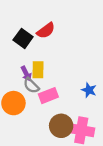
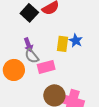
yellow rectangle: (38, 70) -> (63, 44), moved
blue star: (89, 90) -> (76, 41), moved

